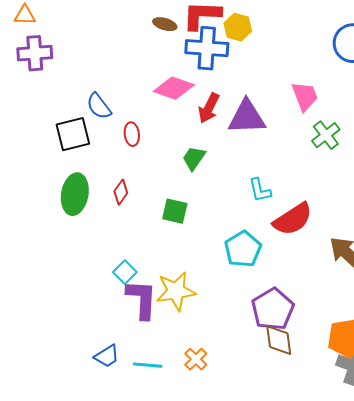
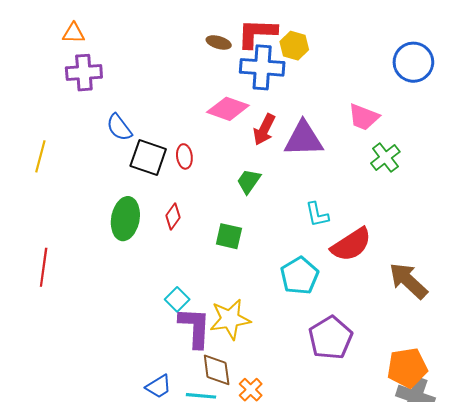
pink trapezoid: (305, 96) -> (364, 117), turned 132
blue semicircle: (99, 106) -> (119, 127), moved
black square: (73, 134) -> (148, 157), moved, turned 33
brown diamond: (279, 340) -> (217, 370), moved

